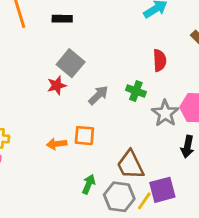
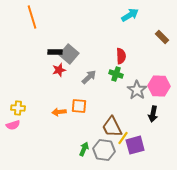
black rectangle: (62, 19) -> (55, 52), moved
red semicircle: (160, 60) -> (121, 56), moved
green arrow: (89, 184) -> (84, 149), moved
yellow line: (144, 201) -> (123, 138), moved

